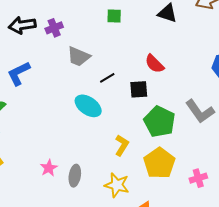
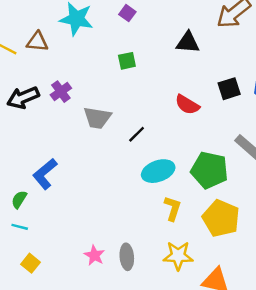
blue L-shape: (19, 73) -> (45, 174), moved
black square: (139, 89) -> (229, 89), moved
cyan ellipse: (88, 106) -> (158, 171), moved, turned -40

